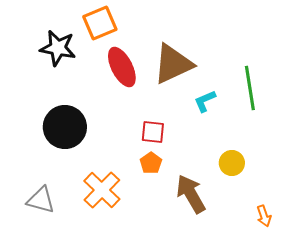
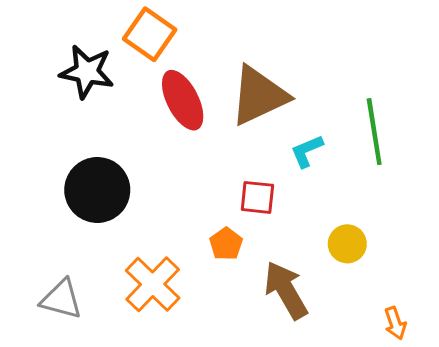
orange square: (100, 23) -> (150, 34), turned -32
red square: (153, 132) -> (257, 197), moved

